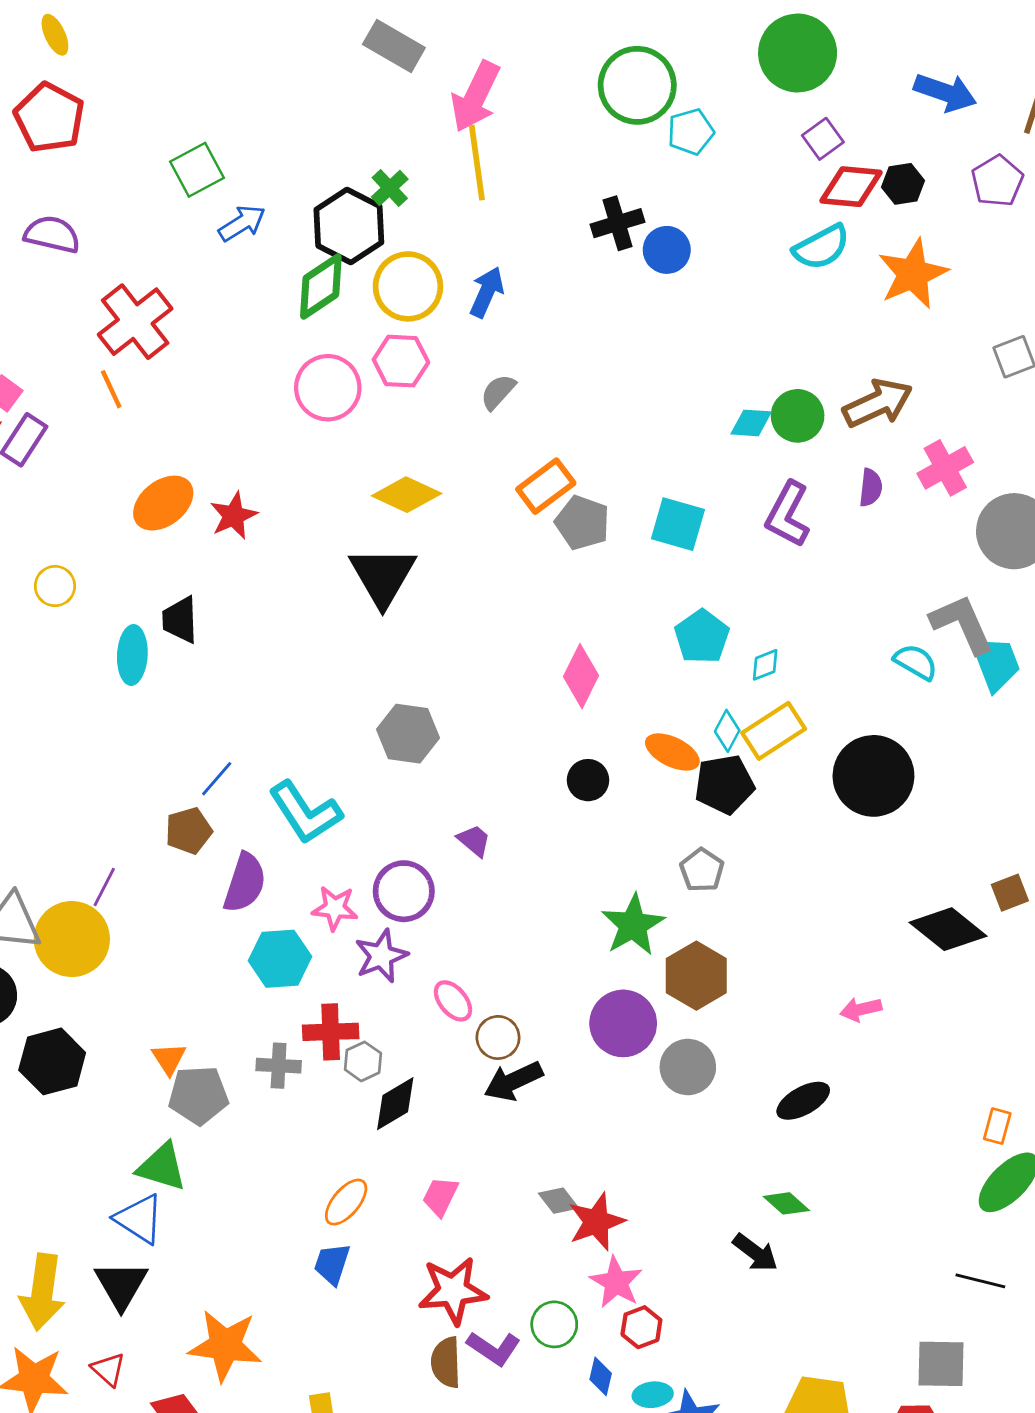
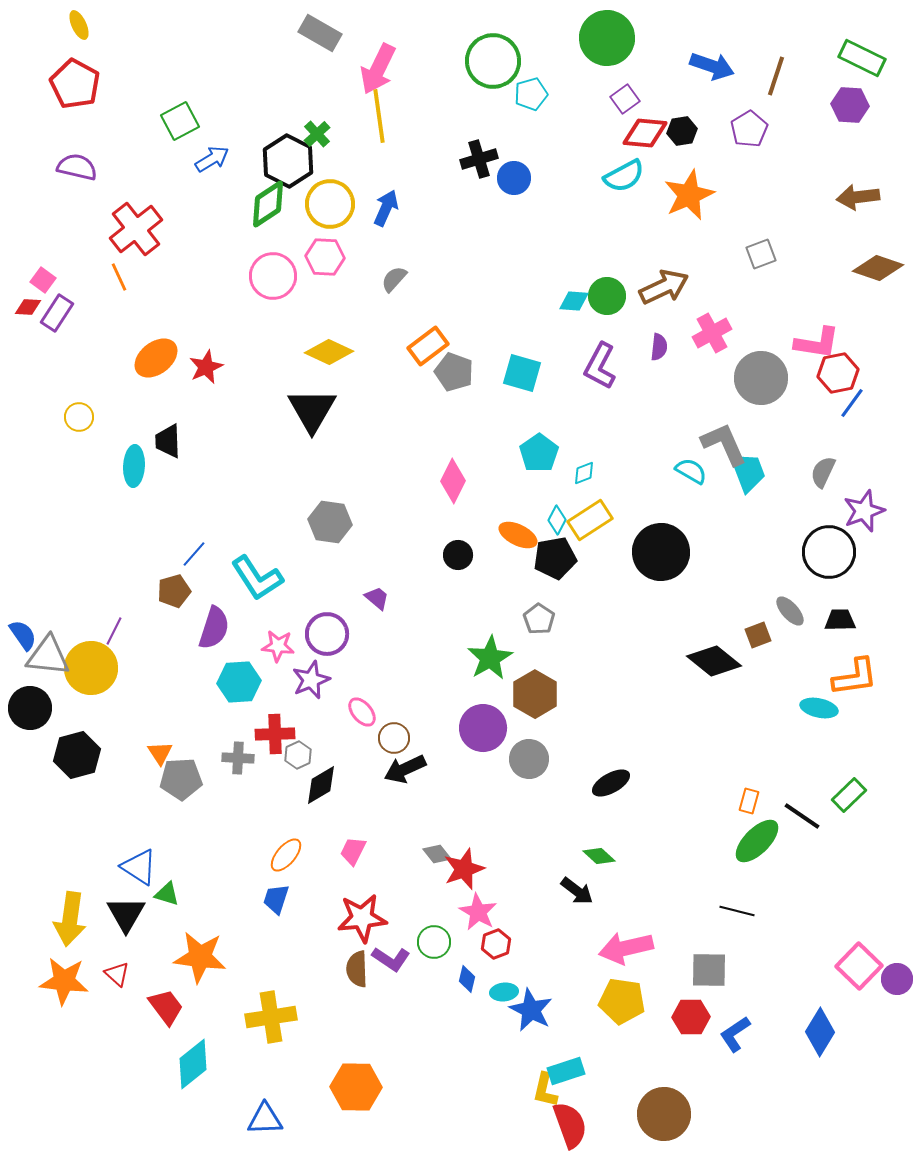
pink arrow: (861, 1009) -> (626, 948), moved, size x1.8
green triangle: (162, 1167) -> (167, 894), moved, size x0.7

